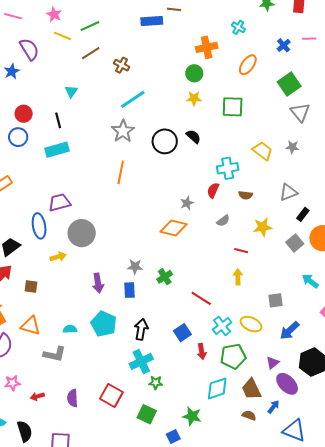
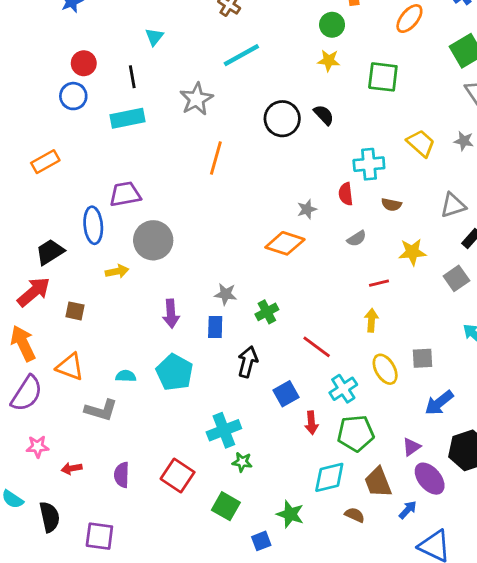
gray star: (123, 131) -> (196, 99), moved
red semicircle: (213, 190) -> (346, 194), turned -35
red line: (241, 251) -> (379, 283), turned -32
yellow ellipse: (251, 324) -> (385, 369), moved, turned 30
black arrow: (141, 329) -> (248, 362), moved
brown semicircle: (249, 415) -> (355, 515), moved

